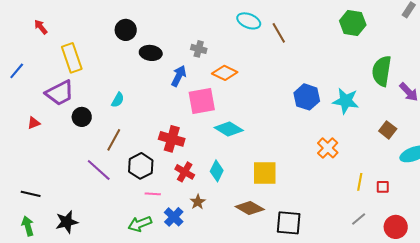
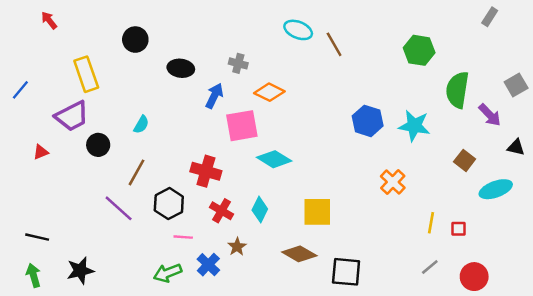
green hexagon: (353, 23) -> (419, 50), moved
red arrow: (41, 27) -> (49, 20), moved
black circle: (126, 30) -> (135, 40), moved

